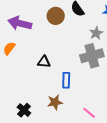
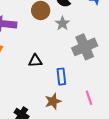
gray star: (96, 33) -> (62, 23), moved
pink line: (89, 113) -> (89, 98), moved, turned 40

